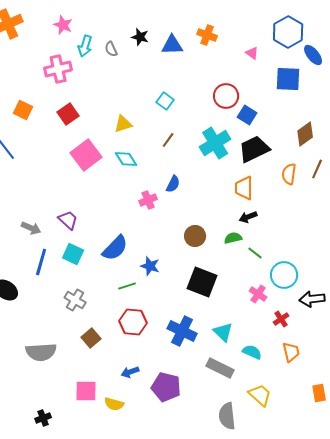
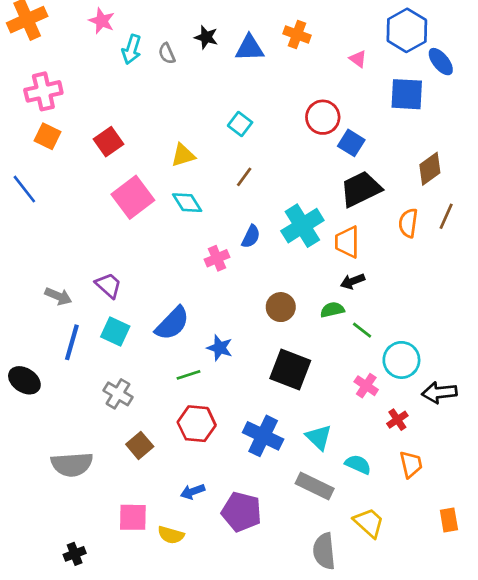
pink cross: (58, 69) -> (43, 91), moved
cyan cross: (215, 143) -> (302, 226), moved

